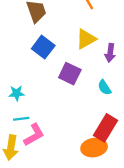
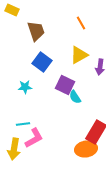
cyan semicircle: (104, 87) -> (75, 97), moved
cyan star: (17, 93) -> (25, 87), moved

